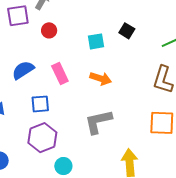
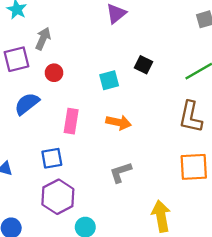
blue semicircle: (23, 70) -> (27, 104), moved
pink rectangle: (60, 73) -> (71, 121), turned 40
gray L-shape: (98, 122) -> (121, 172), size x0.7

